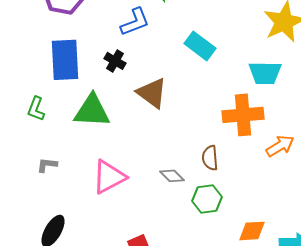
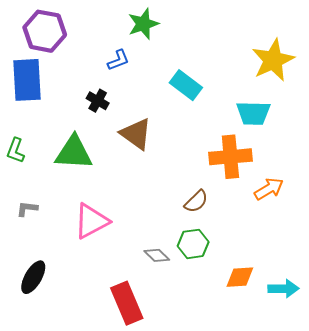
blue L-shape: (135, 22) -> (118, 60), size x0.7
blue rectangle: (65, 60) -> (27, 80), moved
brown semicircle: (210, 158) -> (196, 201), turned -130
gray diamond: (172, 176) -> (157, 255), moved

